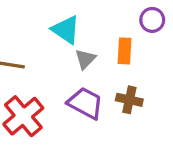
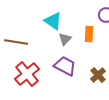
brown cross: (129, 100) -> (98, 75), moved, turned 35

